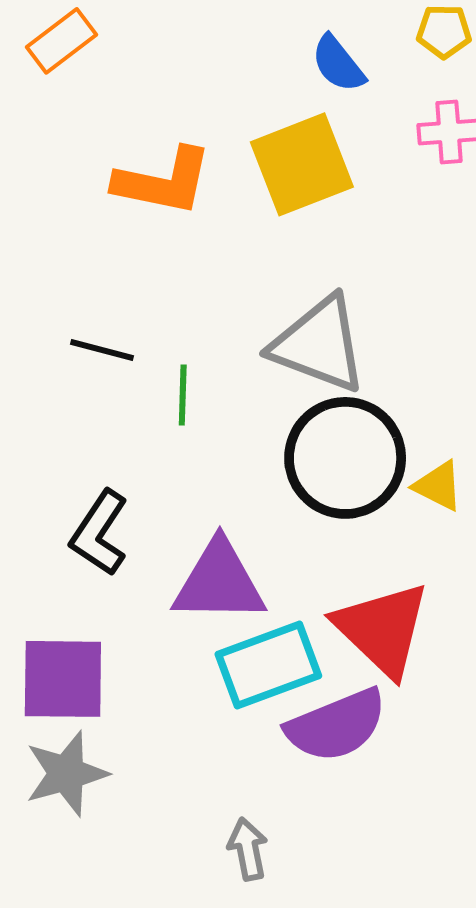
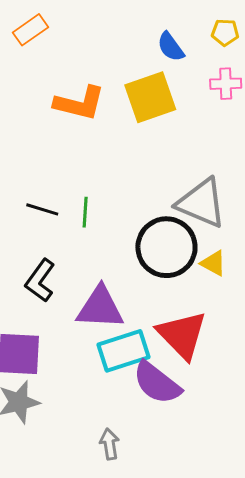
gray triangle: (319, 344) -> (201, 203), moved
black line: (102, 350) -> (42, 209), moved
purple semicircle: (336, 725) -> (157, 383), turned 58

